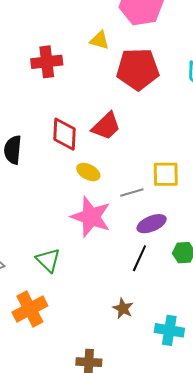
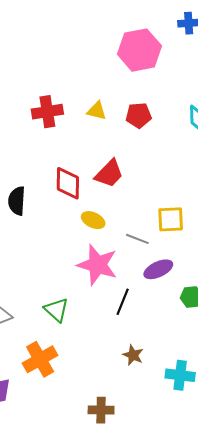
yellow triangle: (99, 40) -> (97, 111), moved
red pentagon: (138, 69) -> (139, 115), size x0.6
gray line: (132, 192) -> (137, 239), turned 40
black line: (139, 258) -> (123, 302), moved

